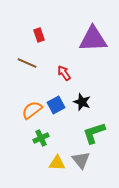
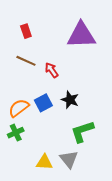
brown line: (27, 63) -> (26, 61), moved
green cross: (41, 138) -> (16, 133), moved

